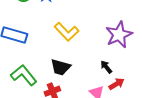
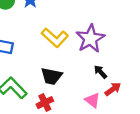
purple star: (119, 35) -> (90, 39), moved

